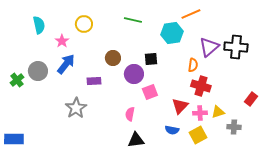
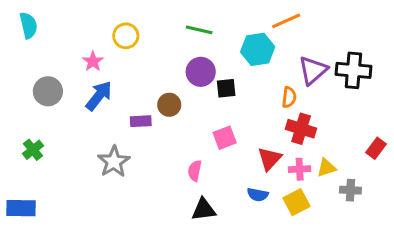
cyan semicircle: (39, 25) -> (28, 25), moved
brown circle: (113, 58) -> (169, 105), moved
gray circle: (38, 71) -> (48, 91), moved
purple circle: (134, 74) -> (201, 72), moved
green cross: (17, 80) -> (33, 150), moved

